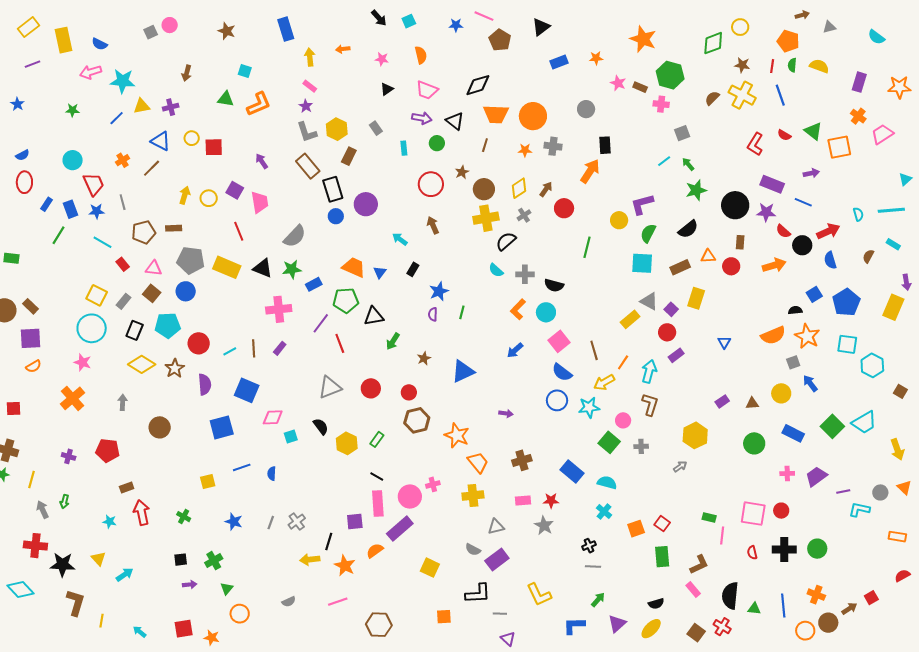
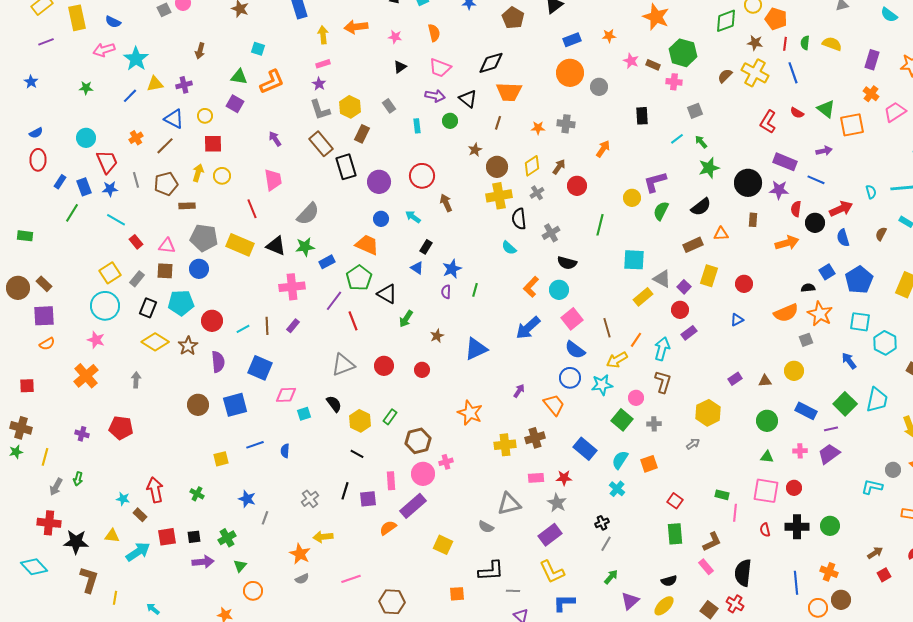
orange pentagon: (788, 41) -> (776, 19), moved
orange arrow: (343, 49) -> (356, 27), size x1.6
cyan star: (123, 81) -> (136, 59), turned 30
pink rectangle: (310, 86) -> (323, 64), turned -56
orange circle: (533, 116) -> (570, 73), moved
black rectangle: (605, 145) -> (642, 116), moved
red square: (214, 147) -> (213, 144), moved
orange arrow: (590, 171) -> (603, 149), size x0.7
red circle: (431, 184) -> (422, 176), moved
purple square: (235, 190) -> (235, 104), moved
blue circle: (336, 216) -> (381, 219), moved
red semicircle: (783, 231) -> (796, 209), turned 56
brown pentagon: (144, 232) -> (166, 184), moved
black semicircle: (506, 241) -> (519, 219), turned -55
cyan square: (642, 263) -> (634, 260), moved
red circle: (731, 266) -> (744, 284), moved
blue triangle: (380, 272) -> (417, 268), moved, turned -32
gray cross: (525, 274) -> (551, 233), moved, turned -30
brown square: (152, 293) -> (165, 271), turned -36
yellow square: (97, 295) -> (110, 273), turned 30
green pentagon: (346, 300) -> (359, 278), turned -30
black triangle: (374, 316) -> (387, 294), turned 40
blue triangle: (724, 342) -> (737, 320), turned 32
blue arrow: (515, 350) -> (528, 328), size x1.5
blue arrow: (810, 383) -> (849, 361), moved
purple arrow: (506, 413) -> (519, 391), turned -64
brown hexagon: (417, 420) -> (418, 441), moved
cyan trapezoid: (864, 422) -> (877, 400), turned -48
brown circle: (160, 427) -> (198, 405), moved
orange trapezoid: (478, 462) -> (554, 405), moved
black line: (377, 476) -> (357, 454), moved
cyan semicircle: (607, 482) -> (620, 460), turned -72
brown rectangle: (127, 487) -> (140, 515), moved, turned 64
purple line: (843, 491) -> (831, 429), moved
yellow cross: (473, 495) -> (505, 445), moved
pink rectangle: (378, 504) -> (391, 481), size x0.7
gray arrow: (42, 510) -> (56, 487), turned -126
gray line: (271, 523) -> (265, 518), moved
gray triangle: (496, 527) -> (509, 504), size x1.4
orange square: (636, 529) -> (649, 464), moved
black line: (329, 542) -> (345, 491), moved
yellow triangle: (99, 559) -> (112, 536), turned -42
purple rectangle: (497, 560) -> (550, 535), moved
orange star: (345, 566) -> (300, 554), moved
gray line: (593, 567) -> (606, 544), turned -63
cyan arrow: (125, 575) -> (138, 552), size x1.4
purple arrow: (190, 585) -> (203, 562), size x1.5
green triangle: (754, 609) -> (767, 457), moved
brown arrow: (849, 609) -> (875, 553), moved
blue L-shape: (574, 626) -> (564, 603), moved
red square: (184, 629) -> (167, 537), moved

